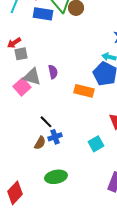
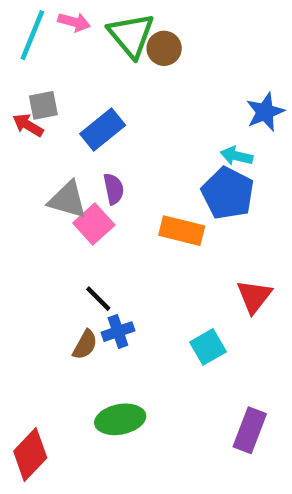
blue rectangle: (43, 14) -> (103, 130), moved, turned -48
red arrow: (14, 43) -> (28, 125), turned 64
gray square: (21, 54) -> (43, 105), moved
pink square: (22, 87) -> (94, 224), moved

